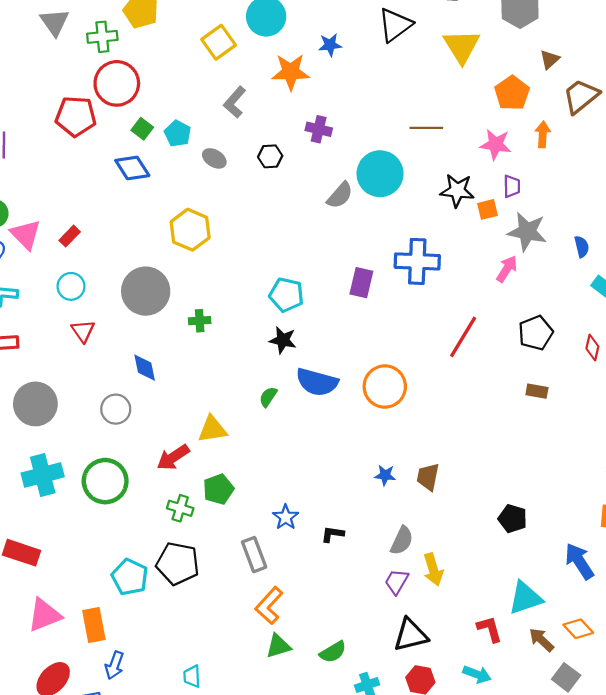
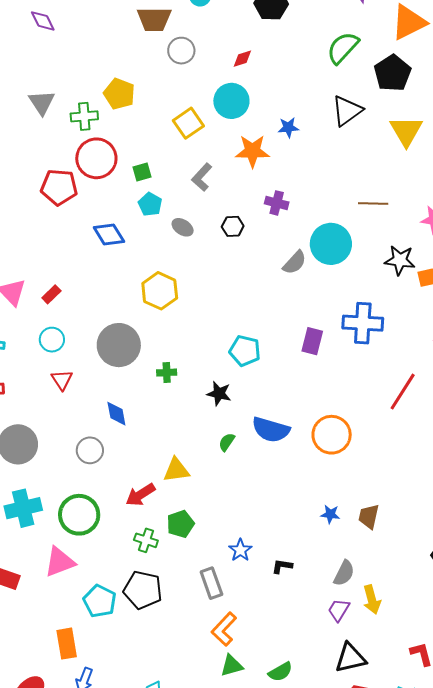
green square: (142, 129) -> (142, 172), moved, turned 36
black star: (283, 340) -> (219, 394), moved
pink triangle: (45, 615) -> (60, 562), moved

